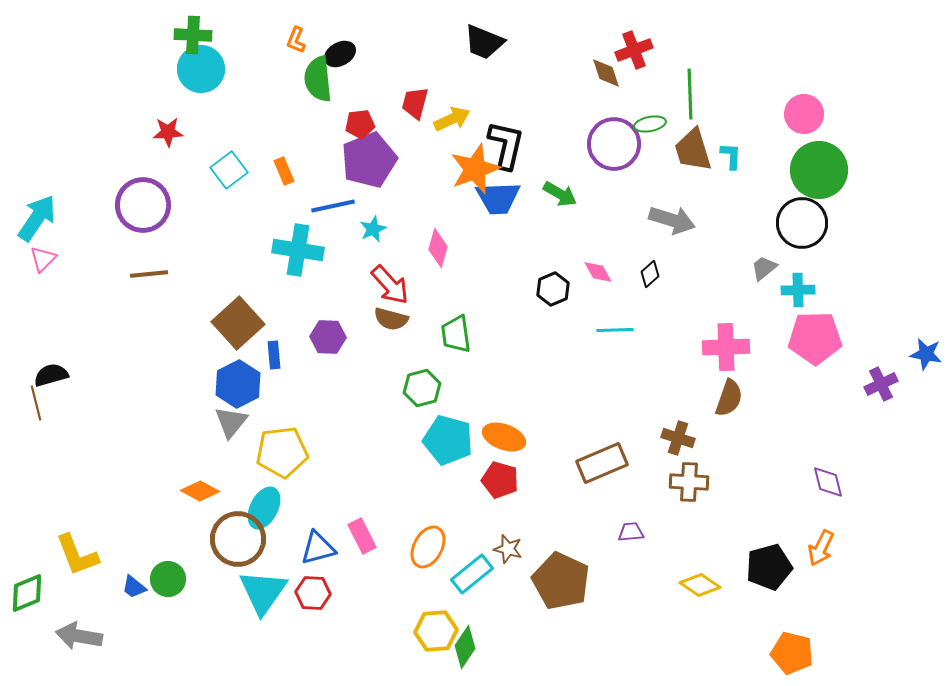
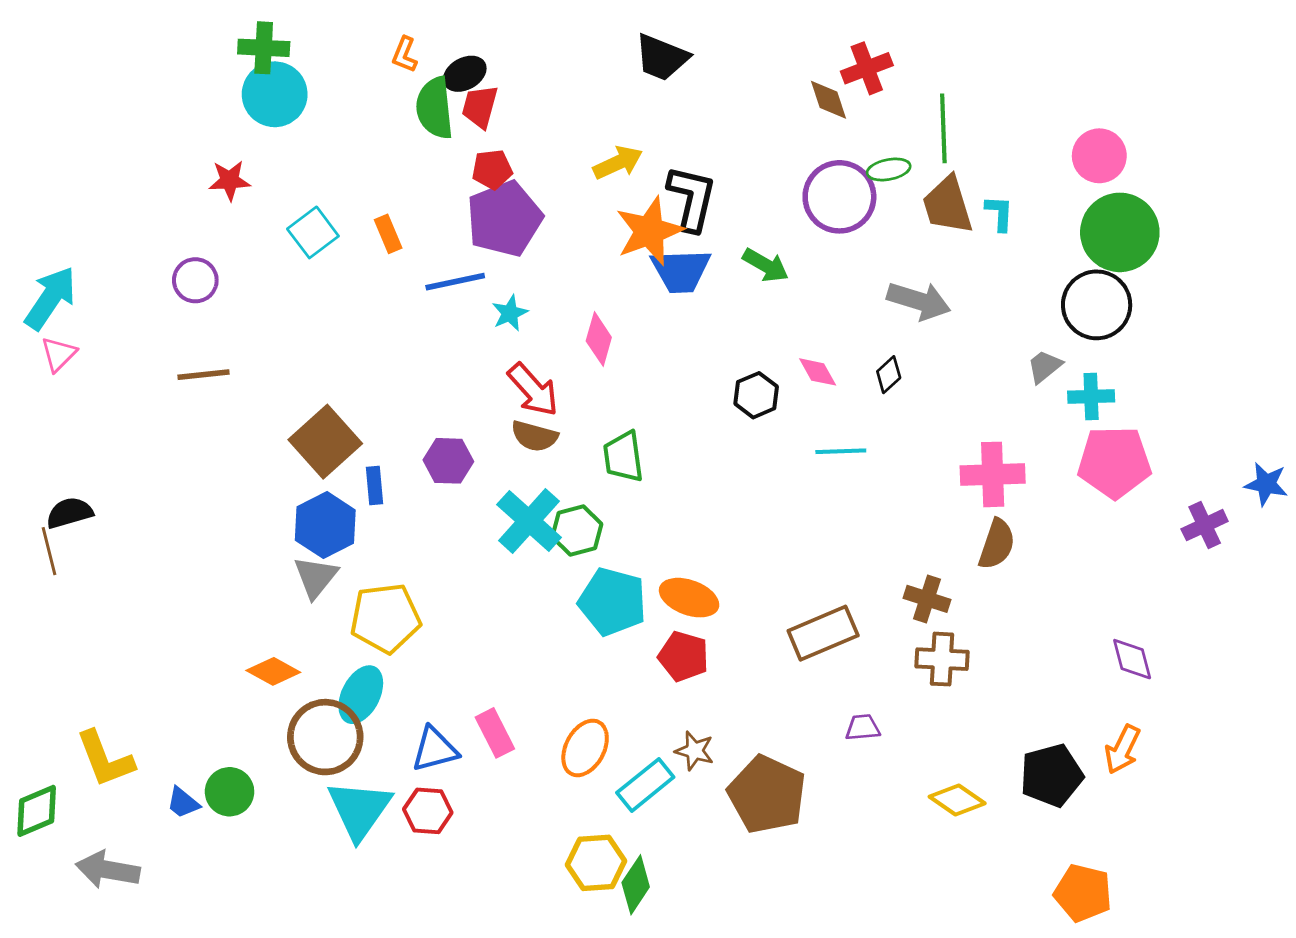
red trapezoid: (415, 103) -> (480, 107), moved
purple circle: (143, 205) -> (195, 280), size x0.6
cyan cross: (298, 250) -> (529, 521), moved, turned 33

